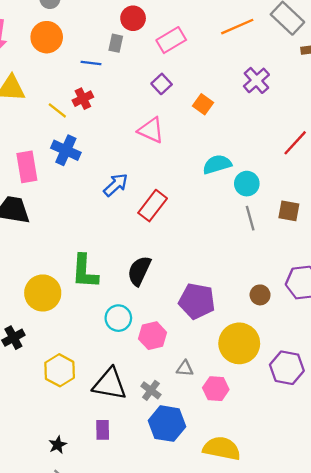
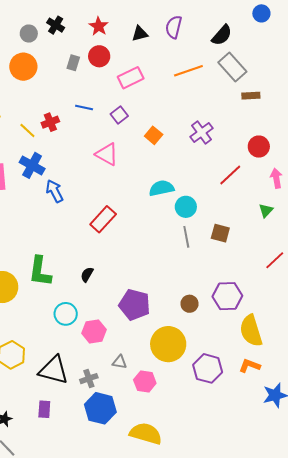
gray rectangle: (116, 43) -> (73, 63), moved
blue line: (91, 63) -> (84, 108), moved
purple cross: (256, 80) -> (202, 133), moved
blue arrow: (116, 185) -> (55, 191), moved, turned -80
black semicircle: (139, 271) -> (87, 275), size x0.6
gray cross: (151, 390) -> (89, 379), turned 30

